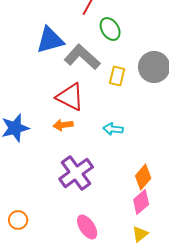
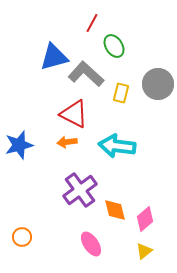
cyan arrow: (113, 129) -> (117, 146), size x1.8
orange diamond: (143, 177) -> (115, 210), moved, turned -55

